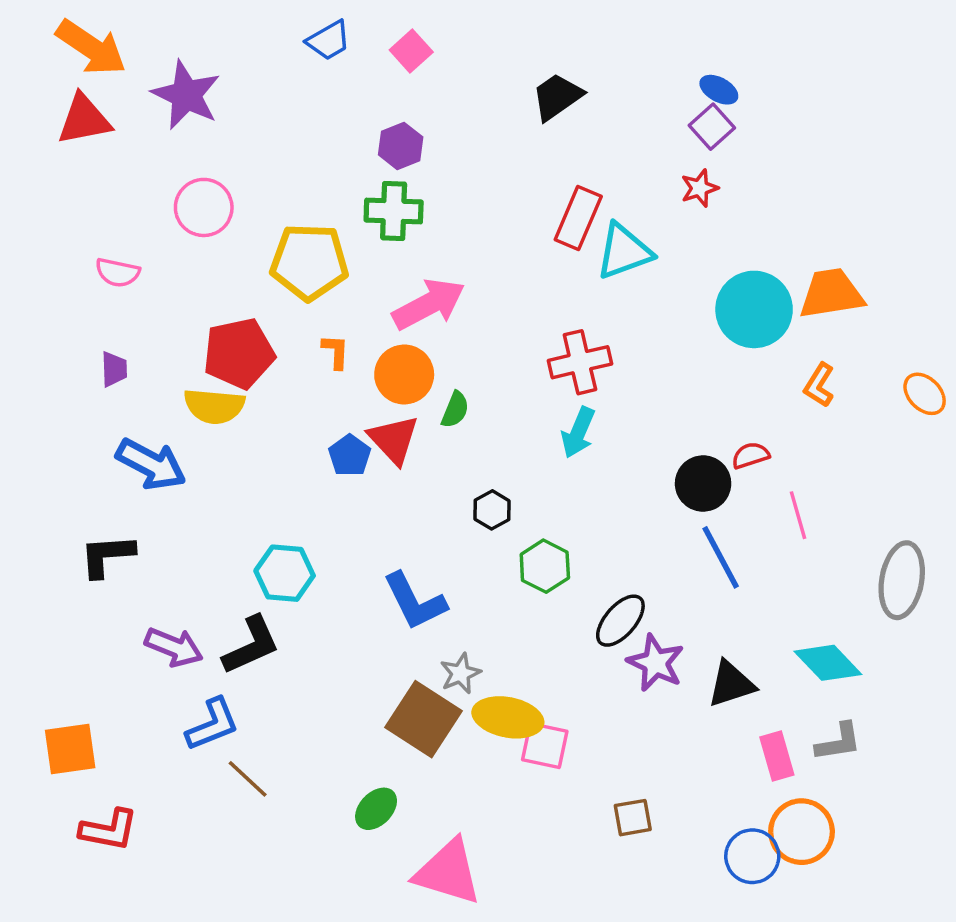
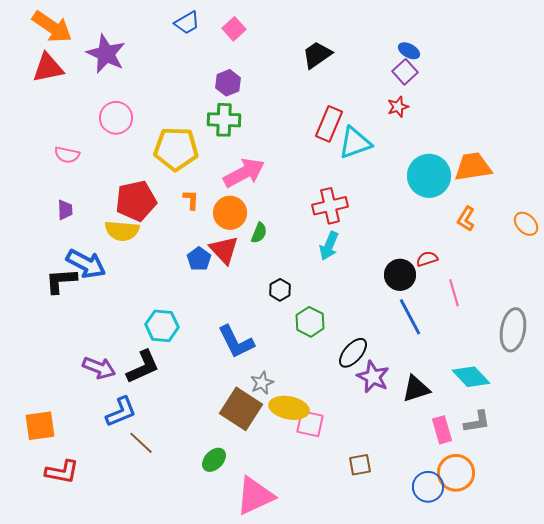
black L-shape: (107, 556) -> (61, 281), moved
pink triangle: (448, 872) -> (255, 496), turned -42

